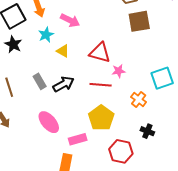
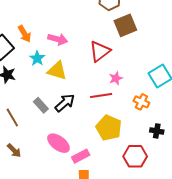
yellow triangle: (63, 51) -> (57, 71), size x1.5
red triangle: (100, 53) -> (100, 51), moved, turned -40
pink rectangle: (78, 139) -> (81, 156), moved

